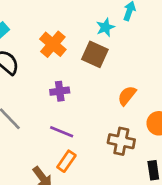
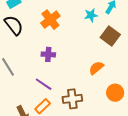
brown square: (95, 54) -> (110, 36), moved
brown cross: (121, 141) -> (72, 99), moved, turned -30

